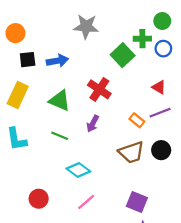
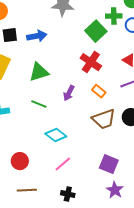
red cross: (99, 89) -> (91, 62), moved
green triangle: (60, 100) -> (39, 72), turned -40
orange rectangle: (137, 120) -> (99, 91), moved

